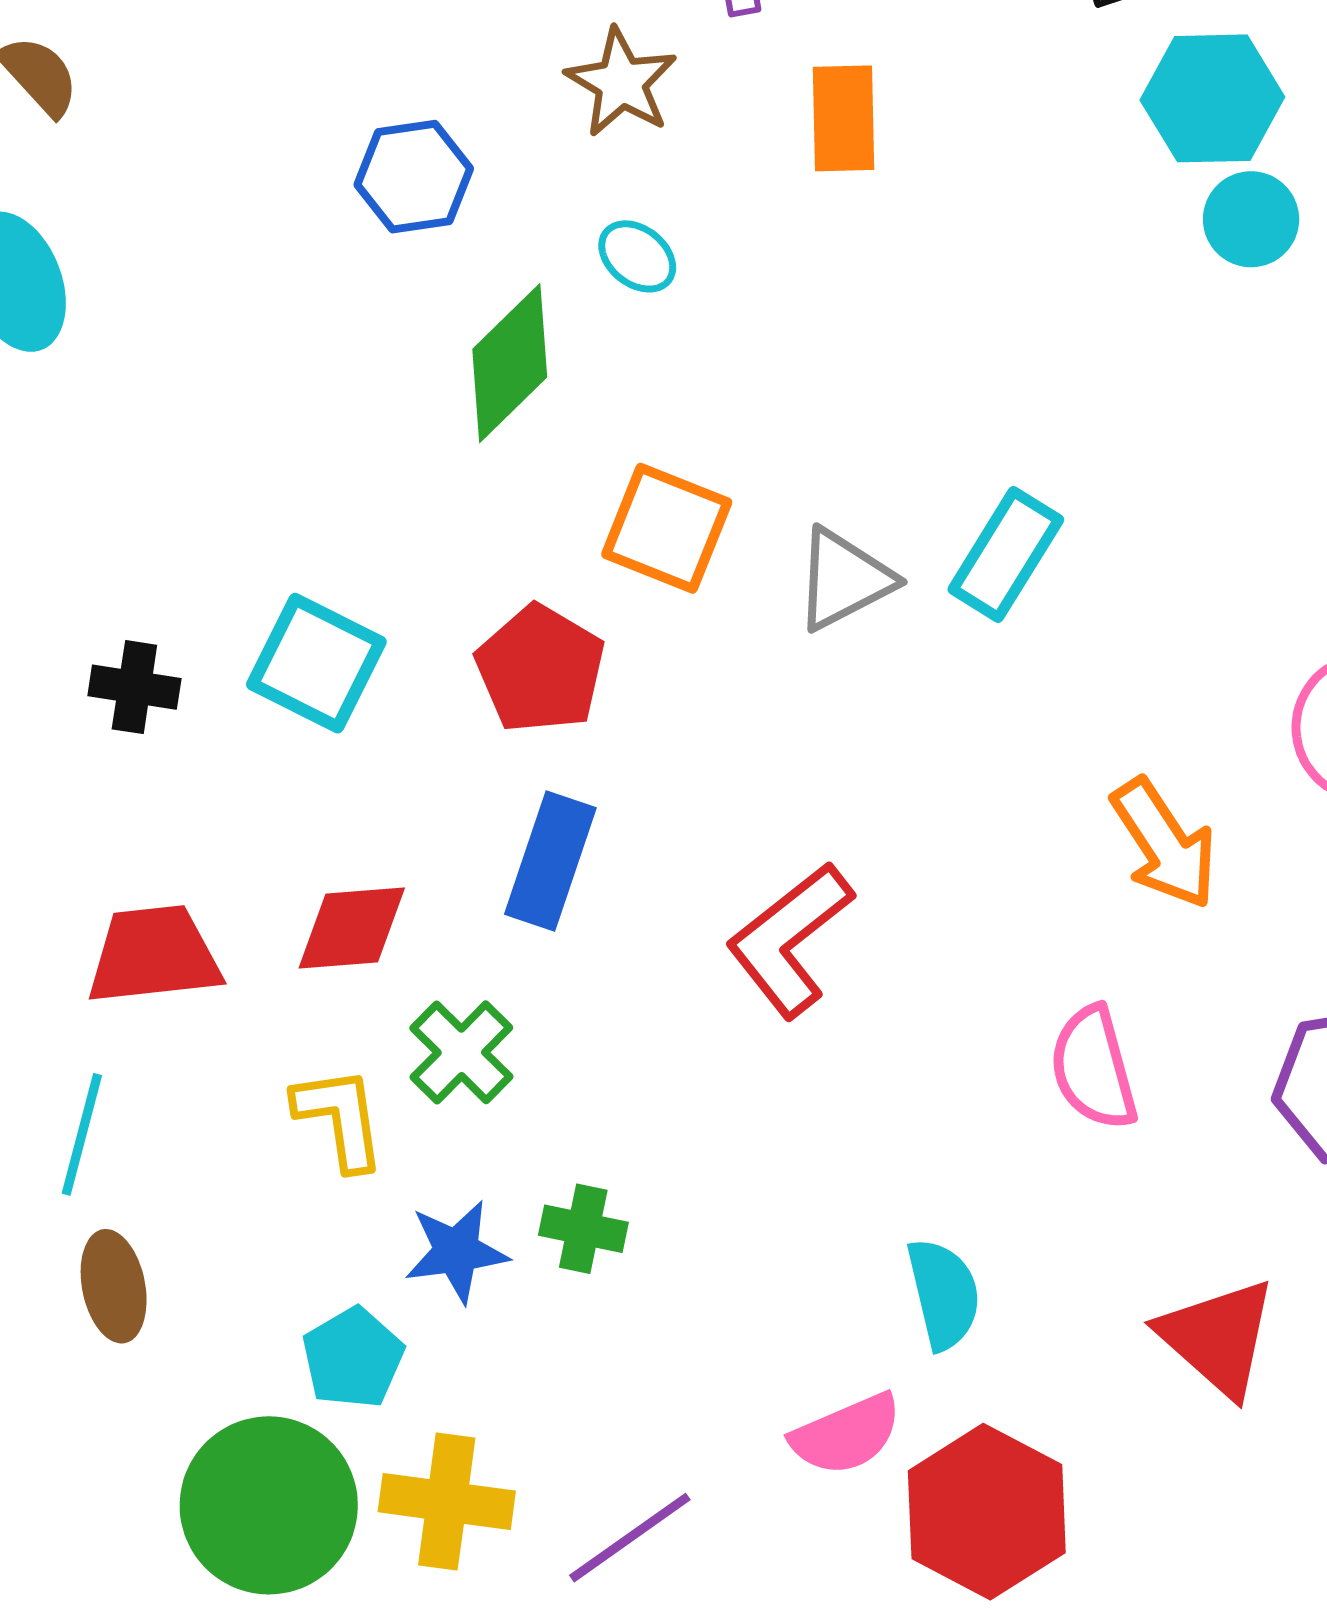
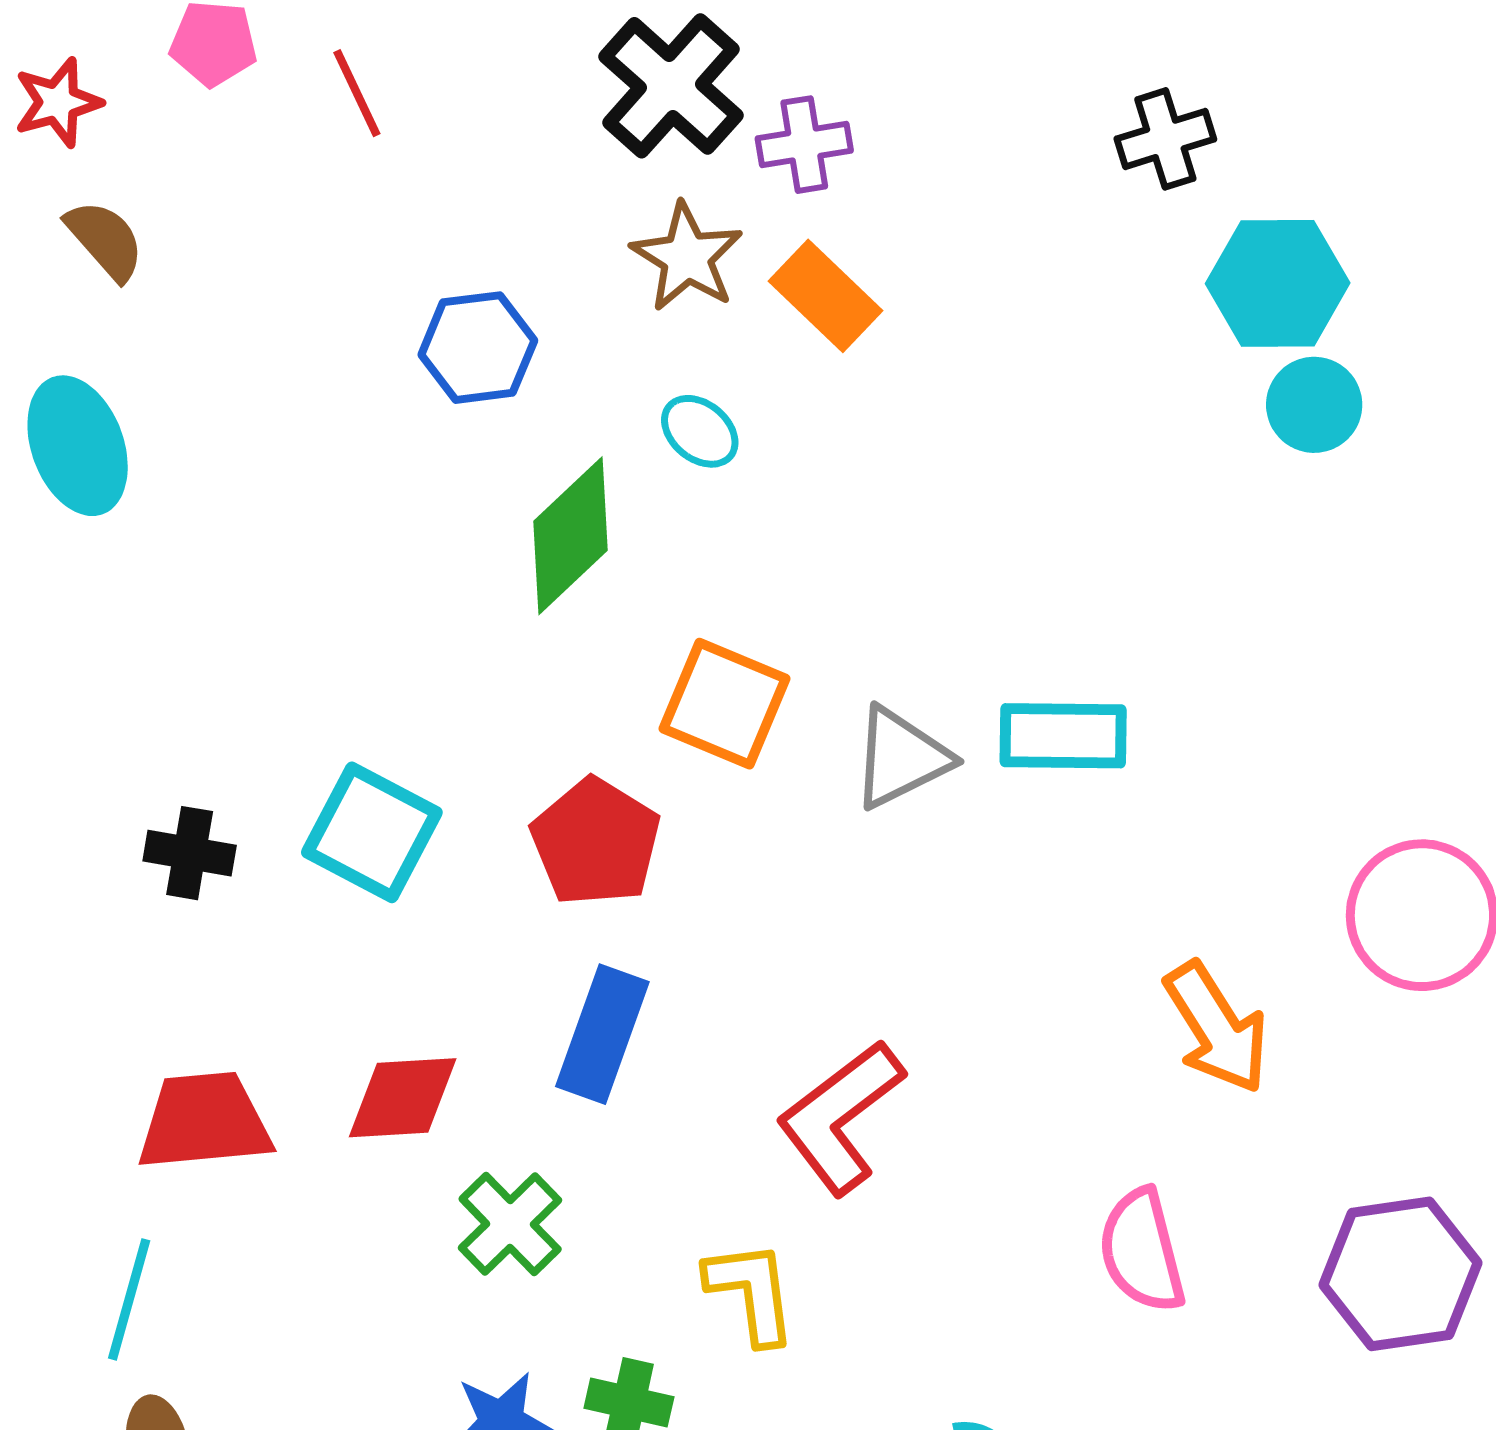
orange rectangle: (843, 118) -> (825, 296), moved, turned -46
cyan rectangle: (1006, 555) -> (1063, 736), turned 58
yellow L-shape: (340, 1118) -> (751, 1292), moved

